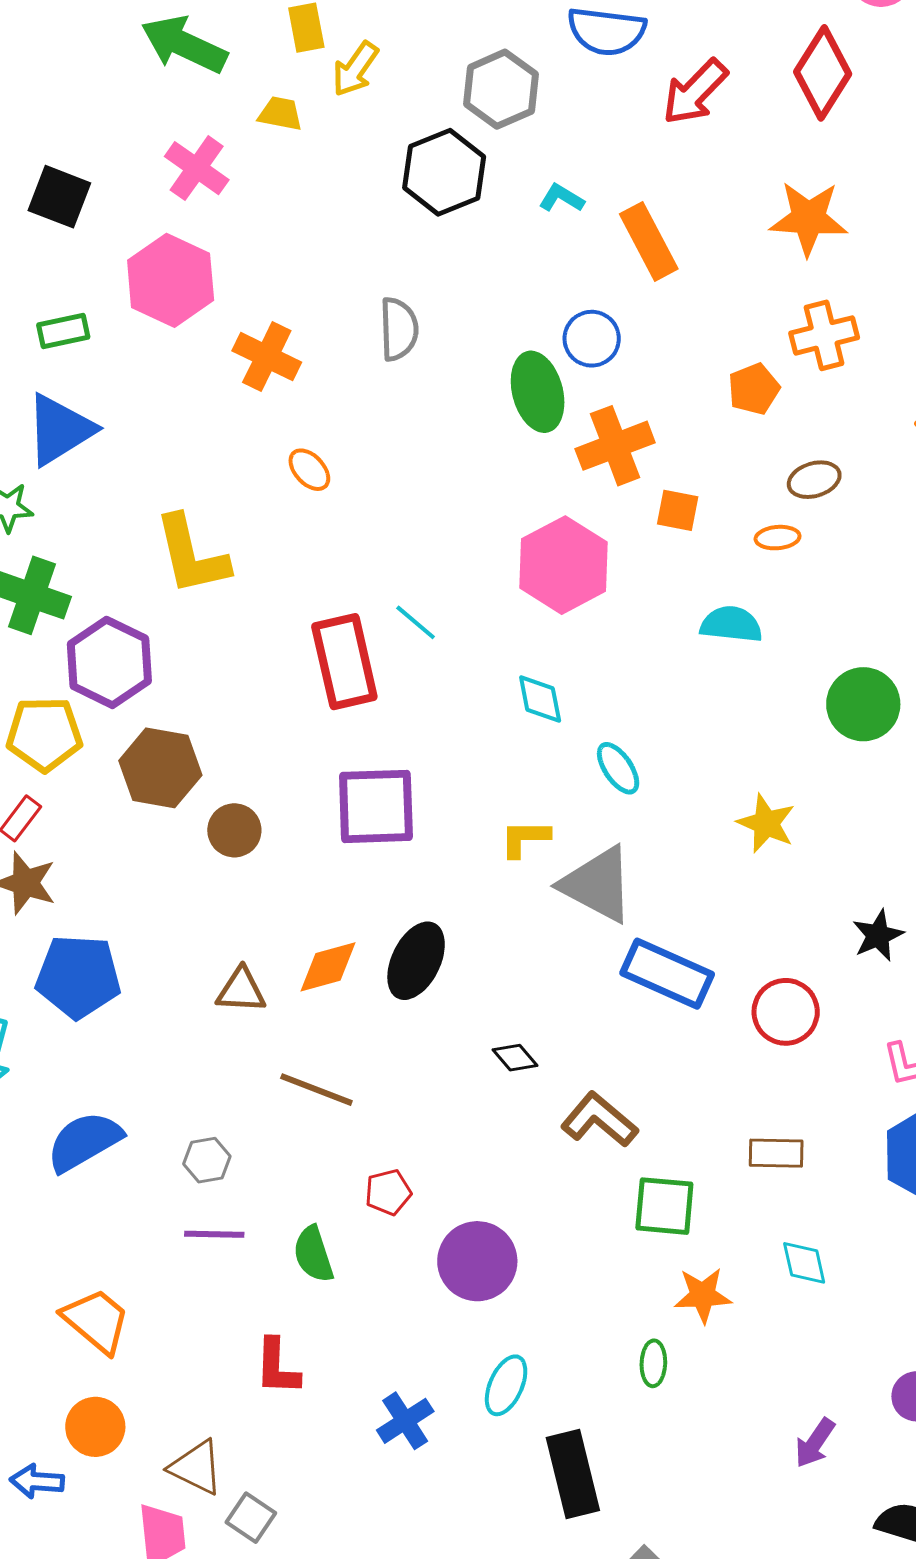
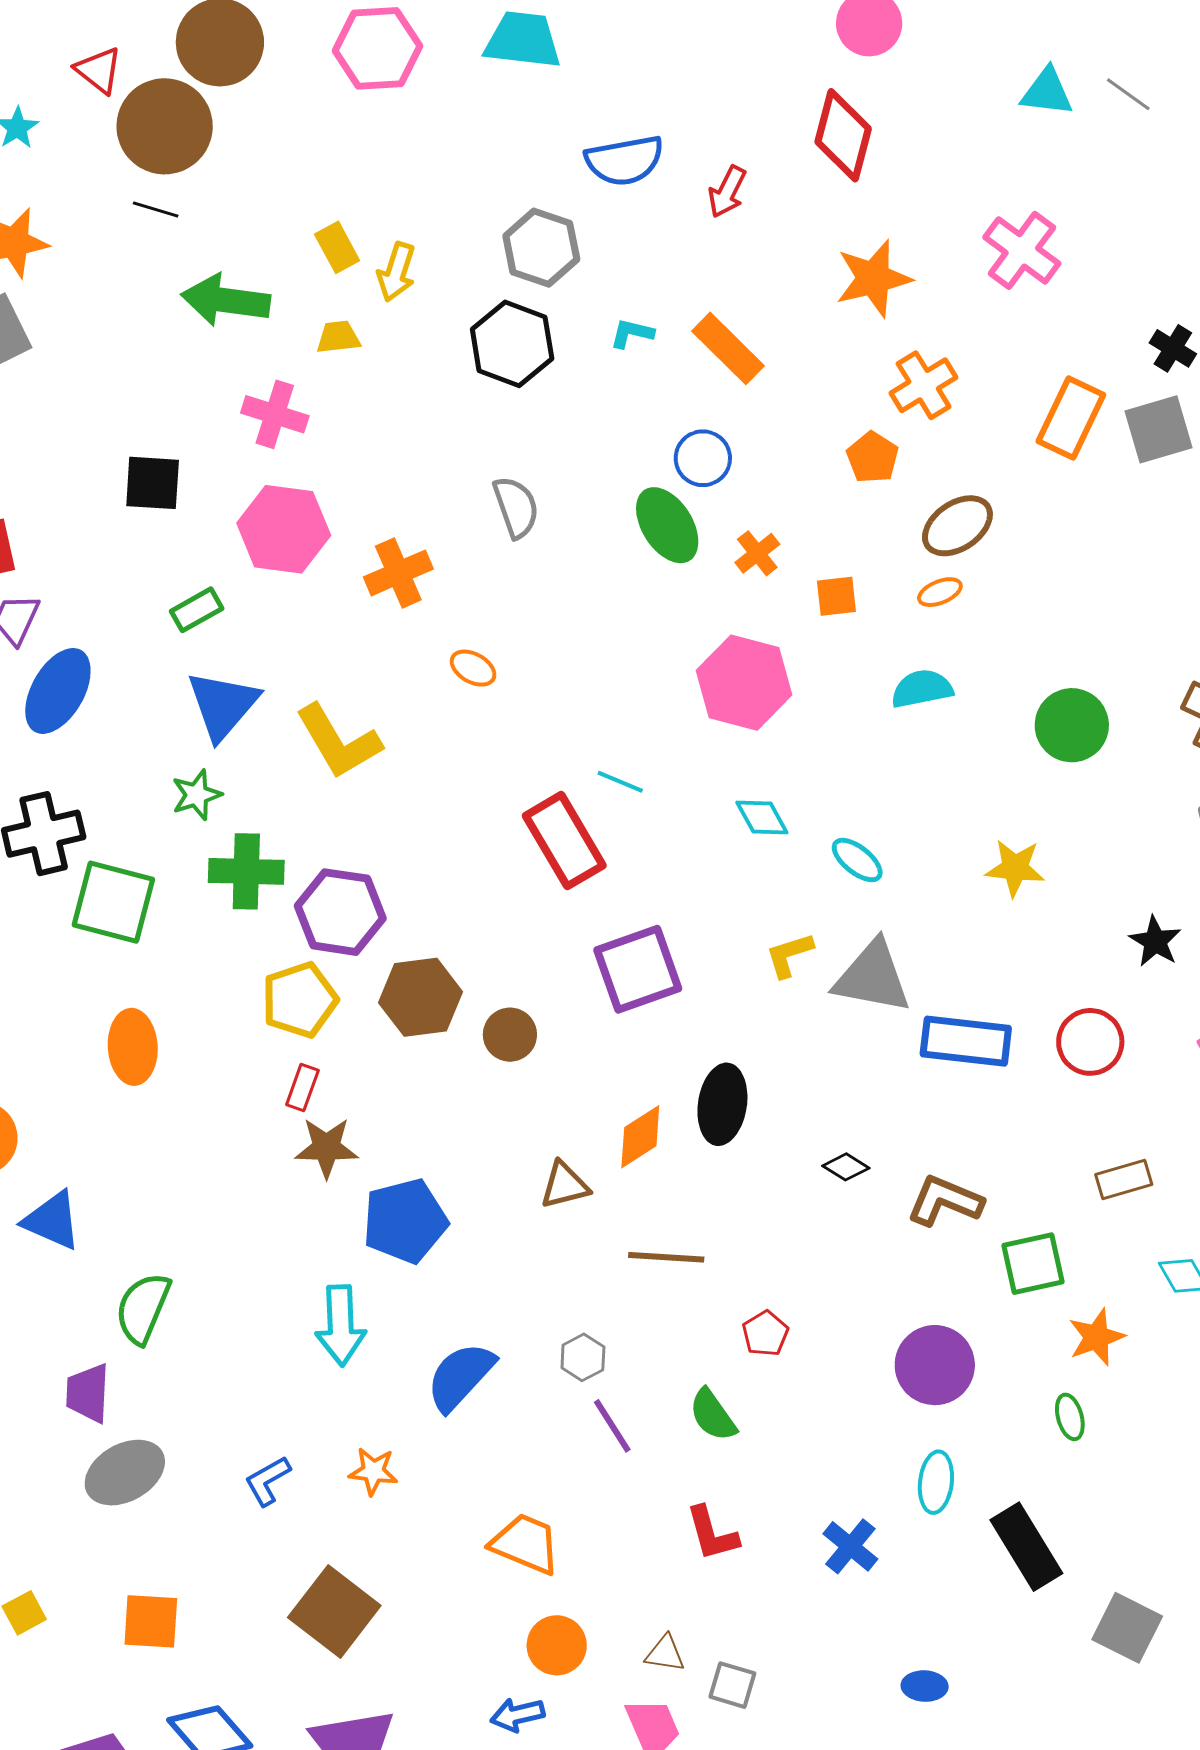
red arrow: (695, 92) -> (727, 192), size x0.7
orange cross: (267, 357) -> (398, 573), turned -32
orange cross: (615, 446) -> (757, 553), size x0.6
brown ellipse: (814, 480) -> (957, 526), size x1.4
yellow L-shape: (191, 555) -> (338, 742), moved
purple line: (214, 1234) -> (612, 1426), turned 74
purple circle: (477, 1261) -> (935, 1365), moved
brown triangle: (196, 1467) -> (665, 1654), size x0.7

